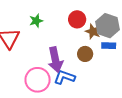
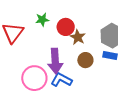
red circle: (77, 19) -> (66, 27), moved
brown star: (93, 31) -> (78, 37), moved

